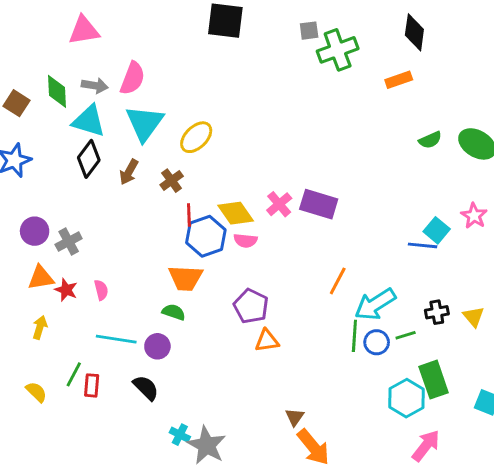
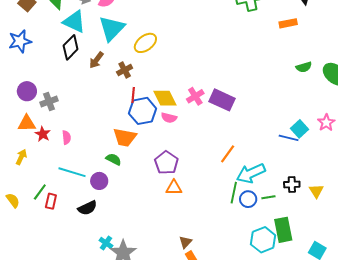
black semicircle: (146, 388) -> (87, 208), turned 102

